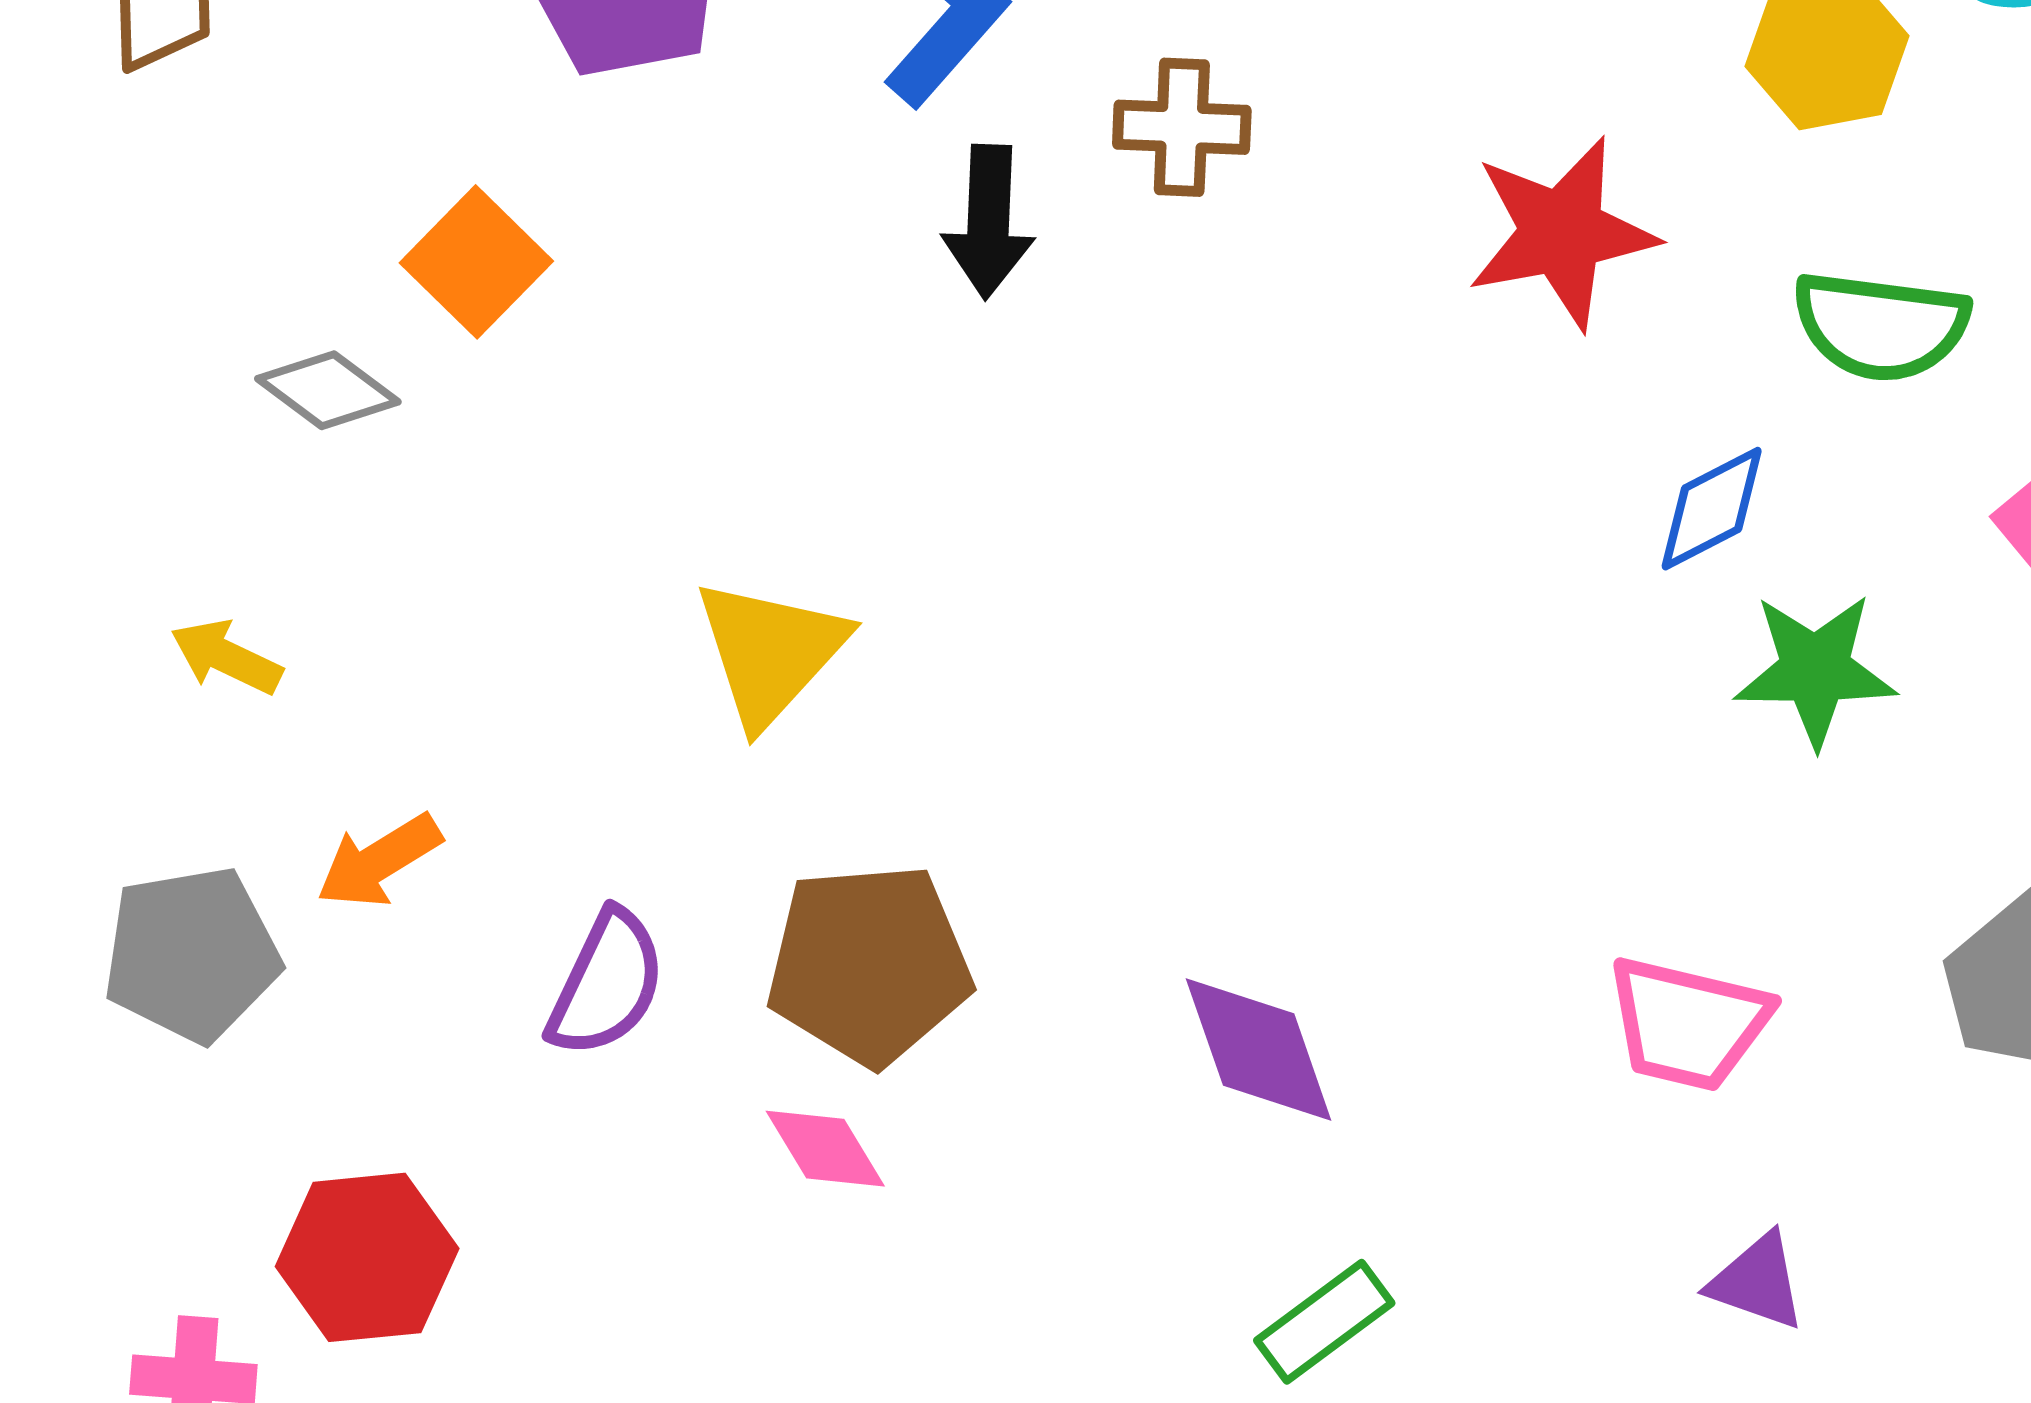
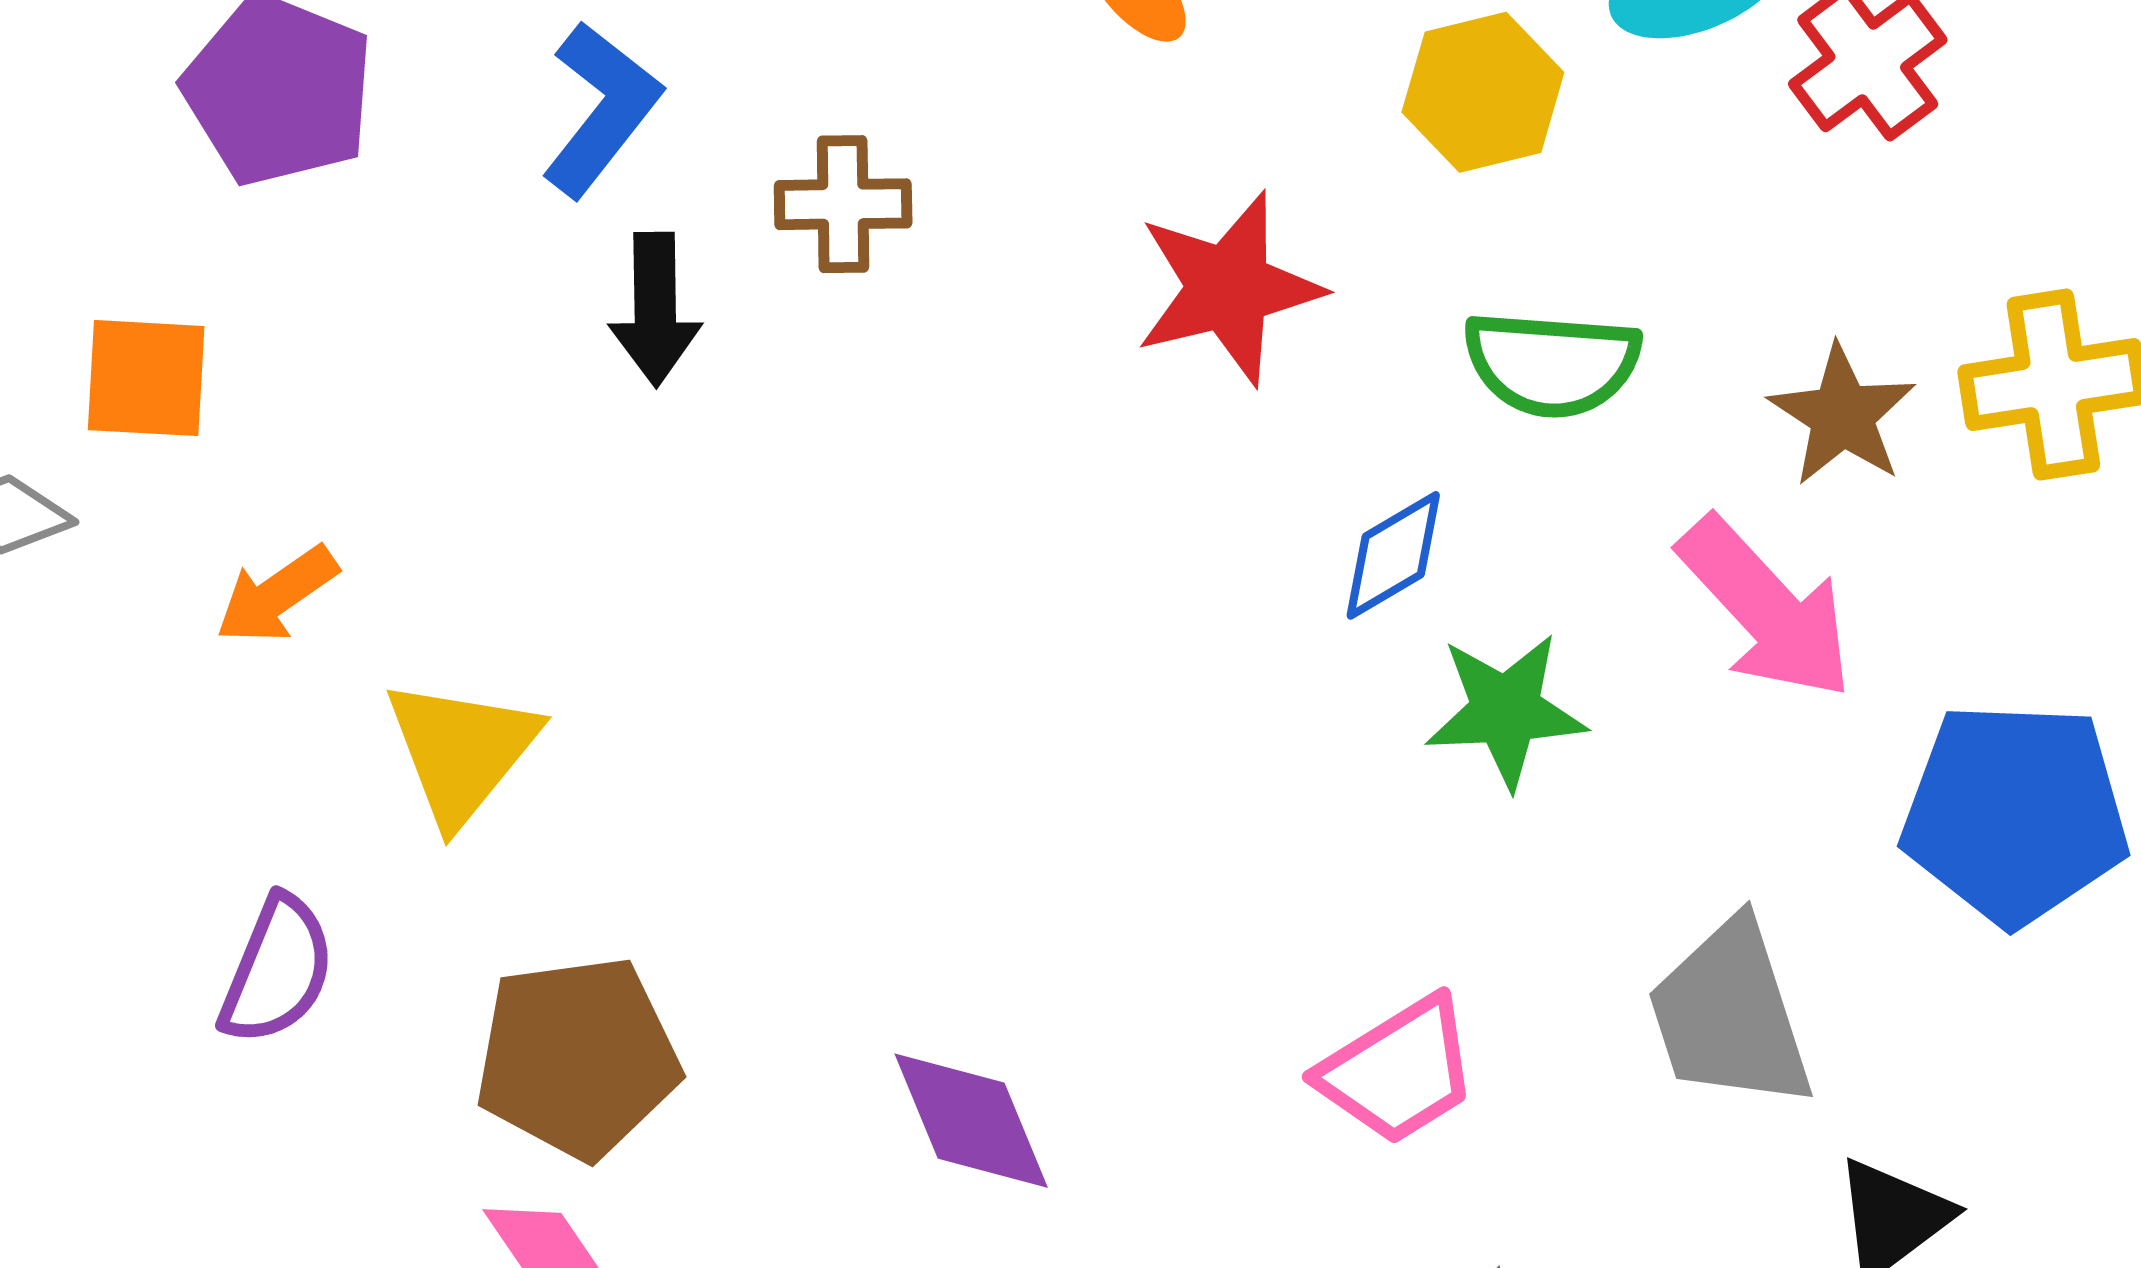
orange square: (476, 262) -> (146, 378), turned -38
orange arrow: (379, 861) -> (277, 595), moved
purple semicircle: (607, 984) -> (277, 970), moved
pink trapezoid: (1688, 1023) -> (1398, 1071), turned -42

